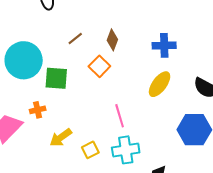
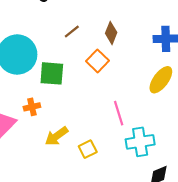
cyan cross: (126, 150) -> (140, 142), moved

